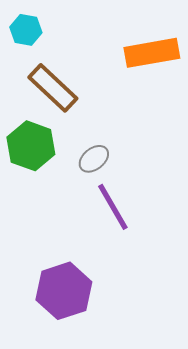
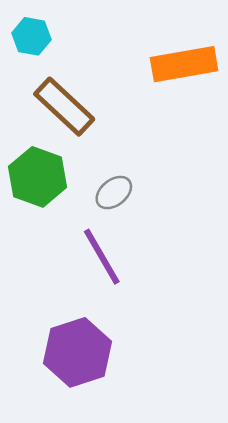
purple line: (113, 207) -> (102, 257), moved

